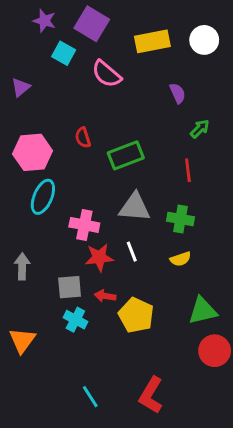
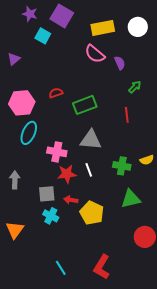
pink semicircle: (107, 74) -> (95, 54), moved
red semicircle: (83, 138) -> (56, 93), turned 88
green cross: (181, 219) -> (122, 166), moved
yellow semicircle: (181, 259) -> (147, 160), moved
green triangle: (203, 311) -> (131, 199), moved

